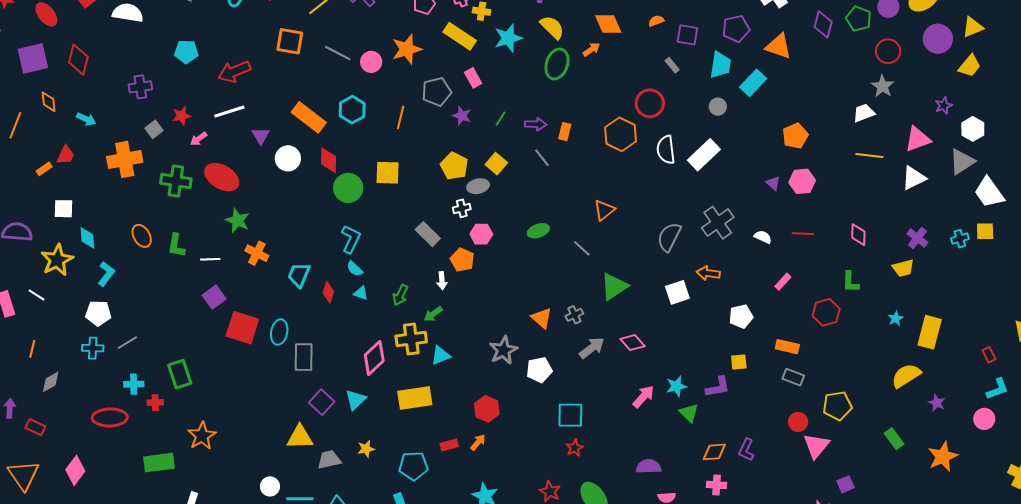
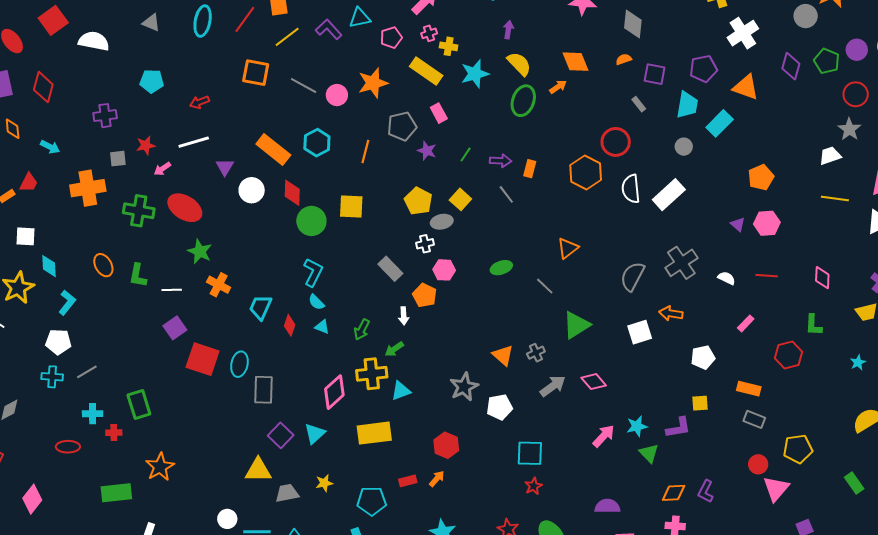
red arrow: (234, 72) -> (199, 102), size x0.6
gray square: (154, 129) -> (118, 159), turned 30
red ellipse: (110, 418) -> (68, 447), size x0.7

